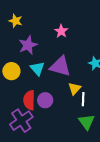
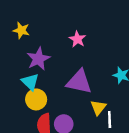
cyan triangle: (37, 69) -> (30, 82), moved
yellow circle: (11, 71) -> (36, 99), moved

